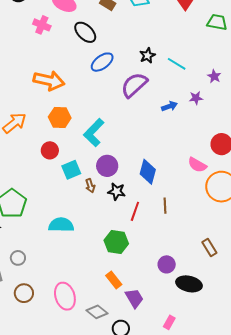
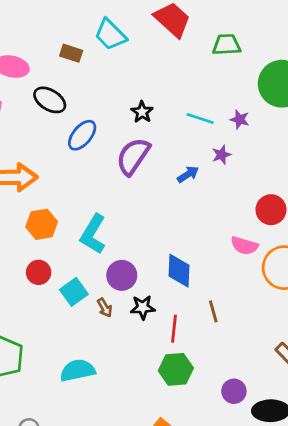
cyan line: (177, 64) -> (200, 118), moved
green hexagon: (116, 242) -> (176, 369), moved

